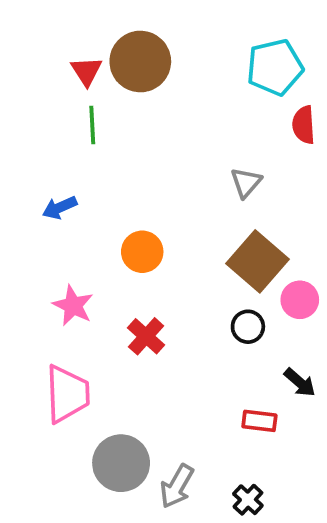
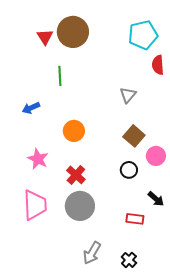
green line: (92, 125) -> (60, 76), moved
brown square: (258, 261) -> (134, 136), size x0.7
gray circle: (121, 463) -> (80, 206), moved

